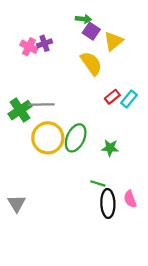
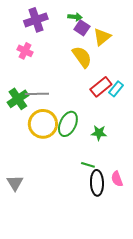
purple cross: (44, 43) -> (36, 20), moved, size x1.6
pink cross: (29, 47) -> (25, 51), moved
red rectangle: (112, 97) -> (101, 87), size x1.5

